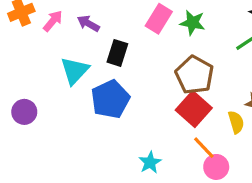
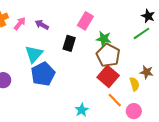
green star: (192, 23) -> (104, 39), moved
black rectangle: (117, 53) -> (69, 43), moved
blue pentagon: (110, 99) -> (43, 74), moved
pink circle: (216, 167) -> (134, 111), moved

